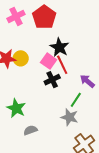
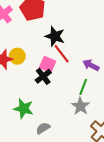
pink square: (49, 61) -> (48, 64), moved
black cross: (52, 80) -> (43, 76), moved
gray star: (69, 117) -> (80, 106), turned 30

